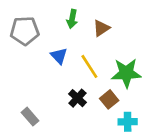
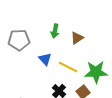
yellow line: (89, 66) -> (68, 67), turned -30

